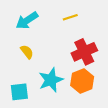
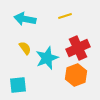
cyan arrow: (27, 20) -> (25, 19), turned 45
cyan star: (51, 80) -> (47, 58), moved

